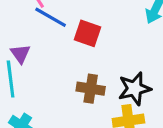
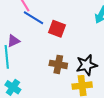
purple triangle: (20, 54) -> (14, 41), turned 40

